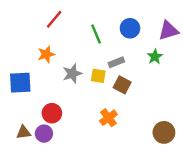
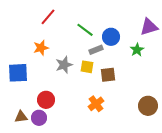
blue circle: (130, 28) -> (111, 37), moved
green line: (96, 34) -> (85, 30), turned -30
gray rectangle: (116, 62) -> (96, 50), moved
brown square: (122, 85) -> (108, 75), turned -35
brown circle: (164, 132) -> (148, 106), moved

